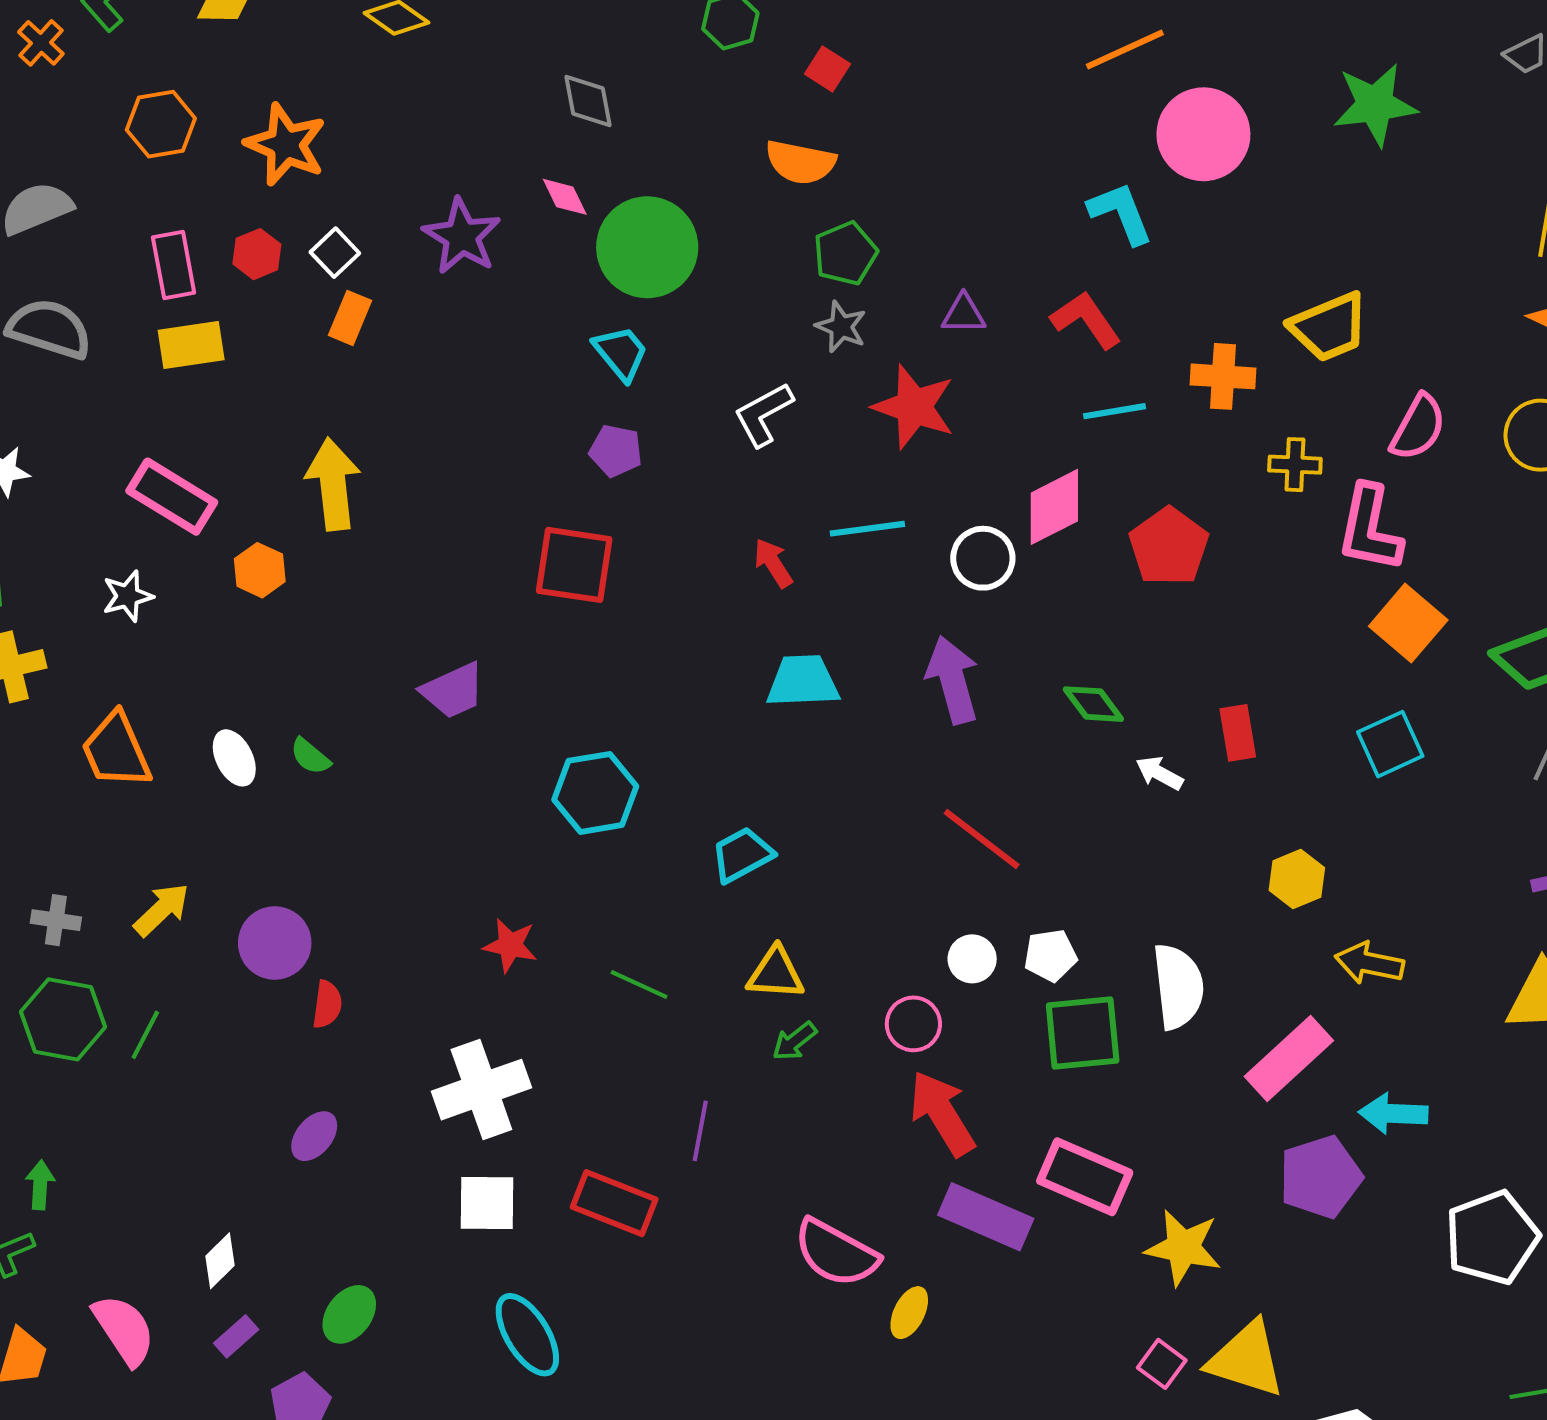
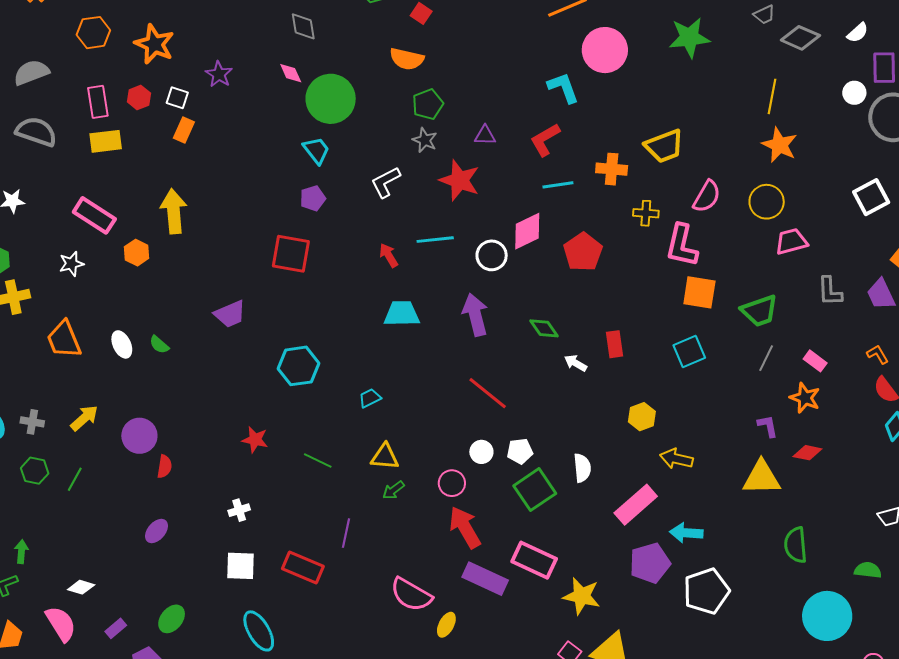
purple star: (462, 236) -> (219, 74), moved, size x0.7
white square: (335, 253) -> (177, 98), turned -30
red L-shape: (1086, 320) -> (545, 140), turned -87
purple pentagon: (616, 451) -> (313, 198), turned -30
orange square: (1408, 623) -> (699, 292), turned -33
cyan trapezoid: (742, 855) -> (370, 398), size x0.7
white semicircle: (1178, 986) -> (582, 468), size x0.7
green hexagon: (63, 1019) -> (35, 471), size x0.7
green square: (1083, 1033) -> (535, 490), turned -30
white cross: (481, 1090) -> (239, 510), size x0.5
white pentagon: (1492, 1238) -> (706, 591), moved
white diamond: (220, 1261) -> (81, 587), moved, turned 60

